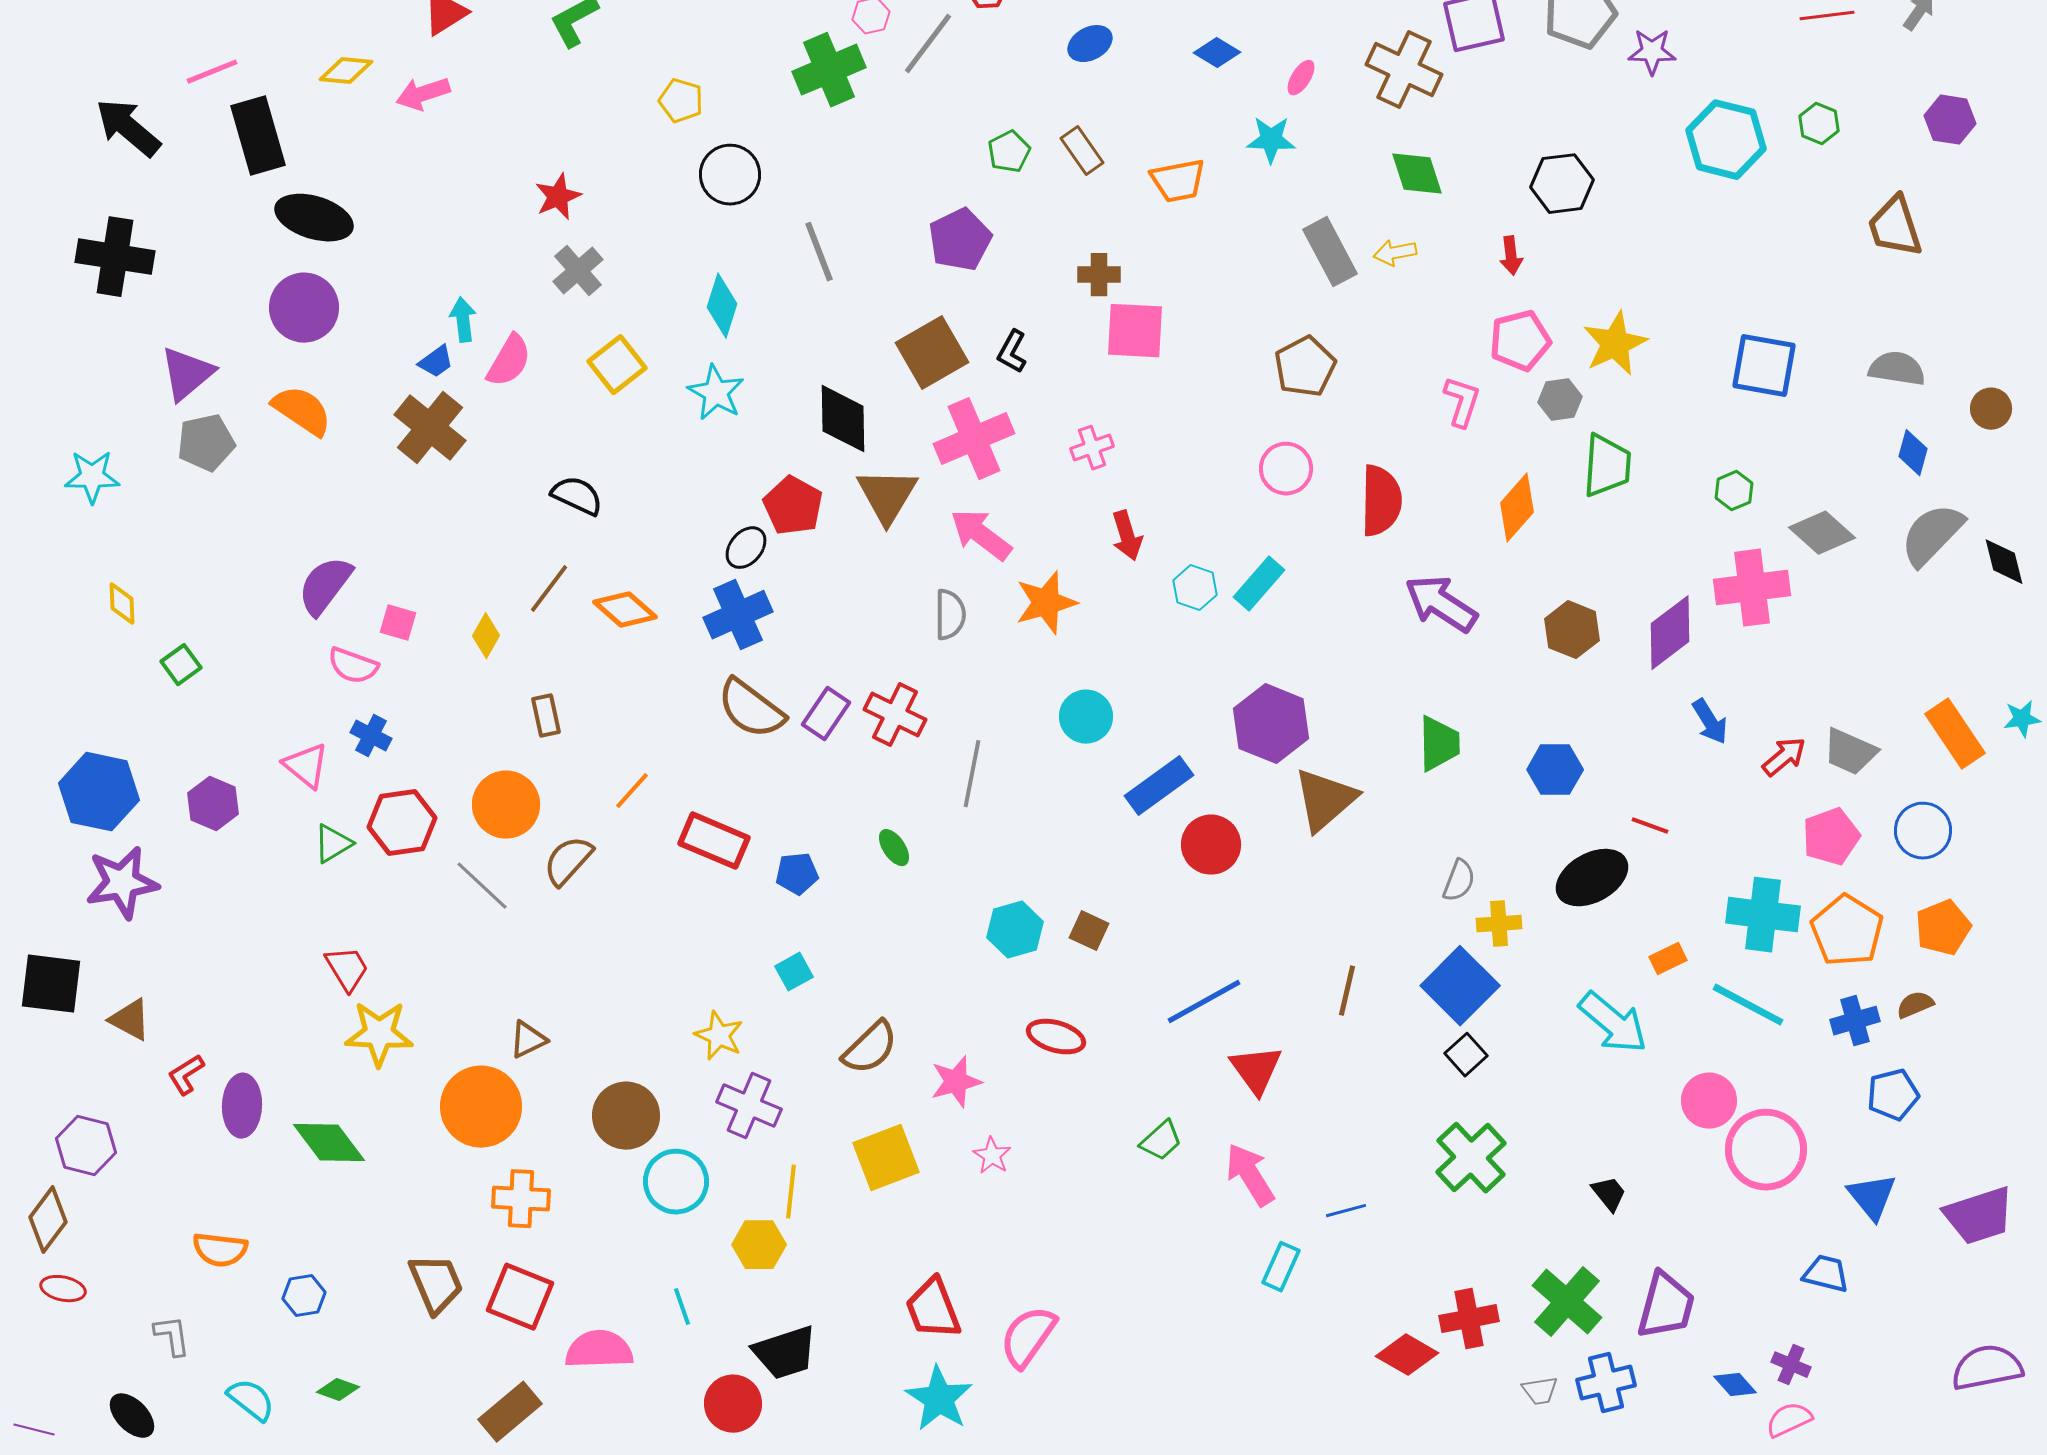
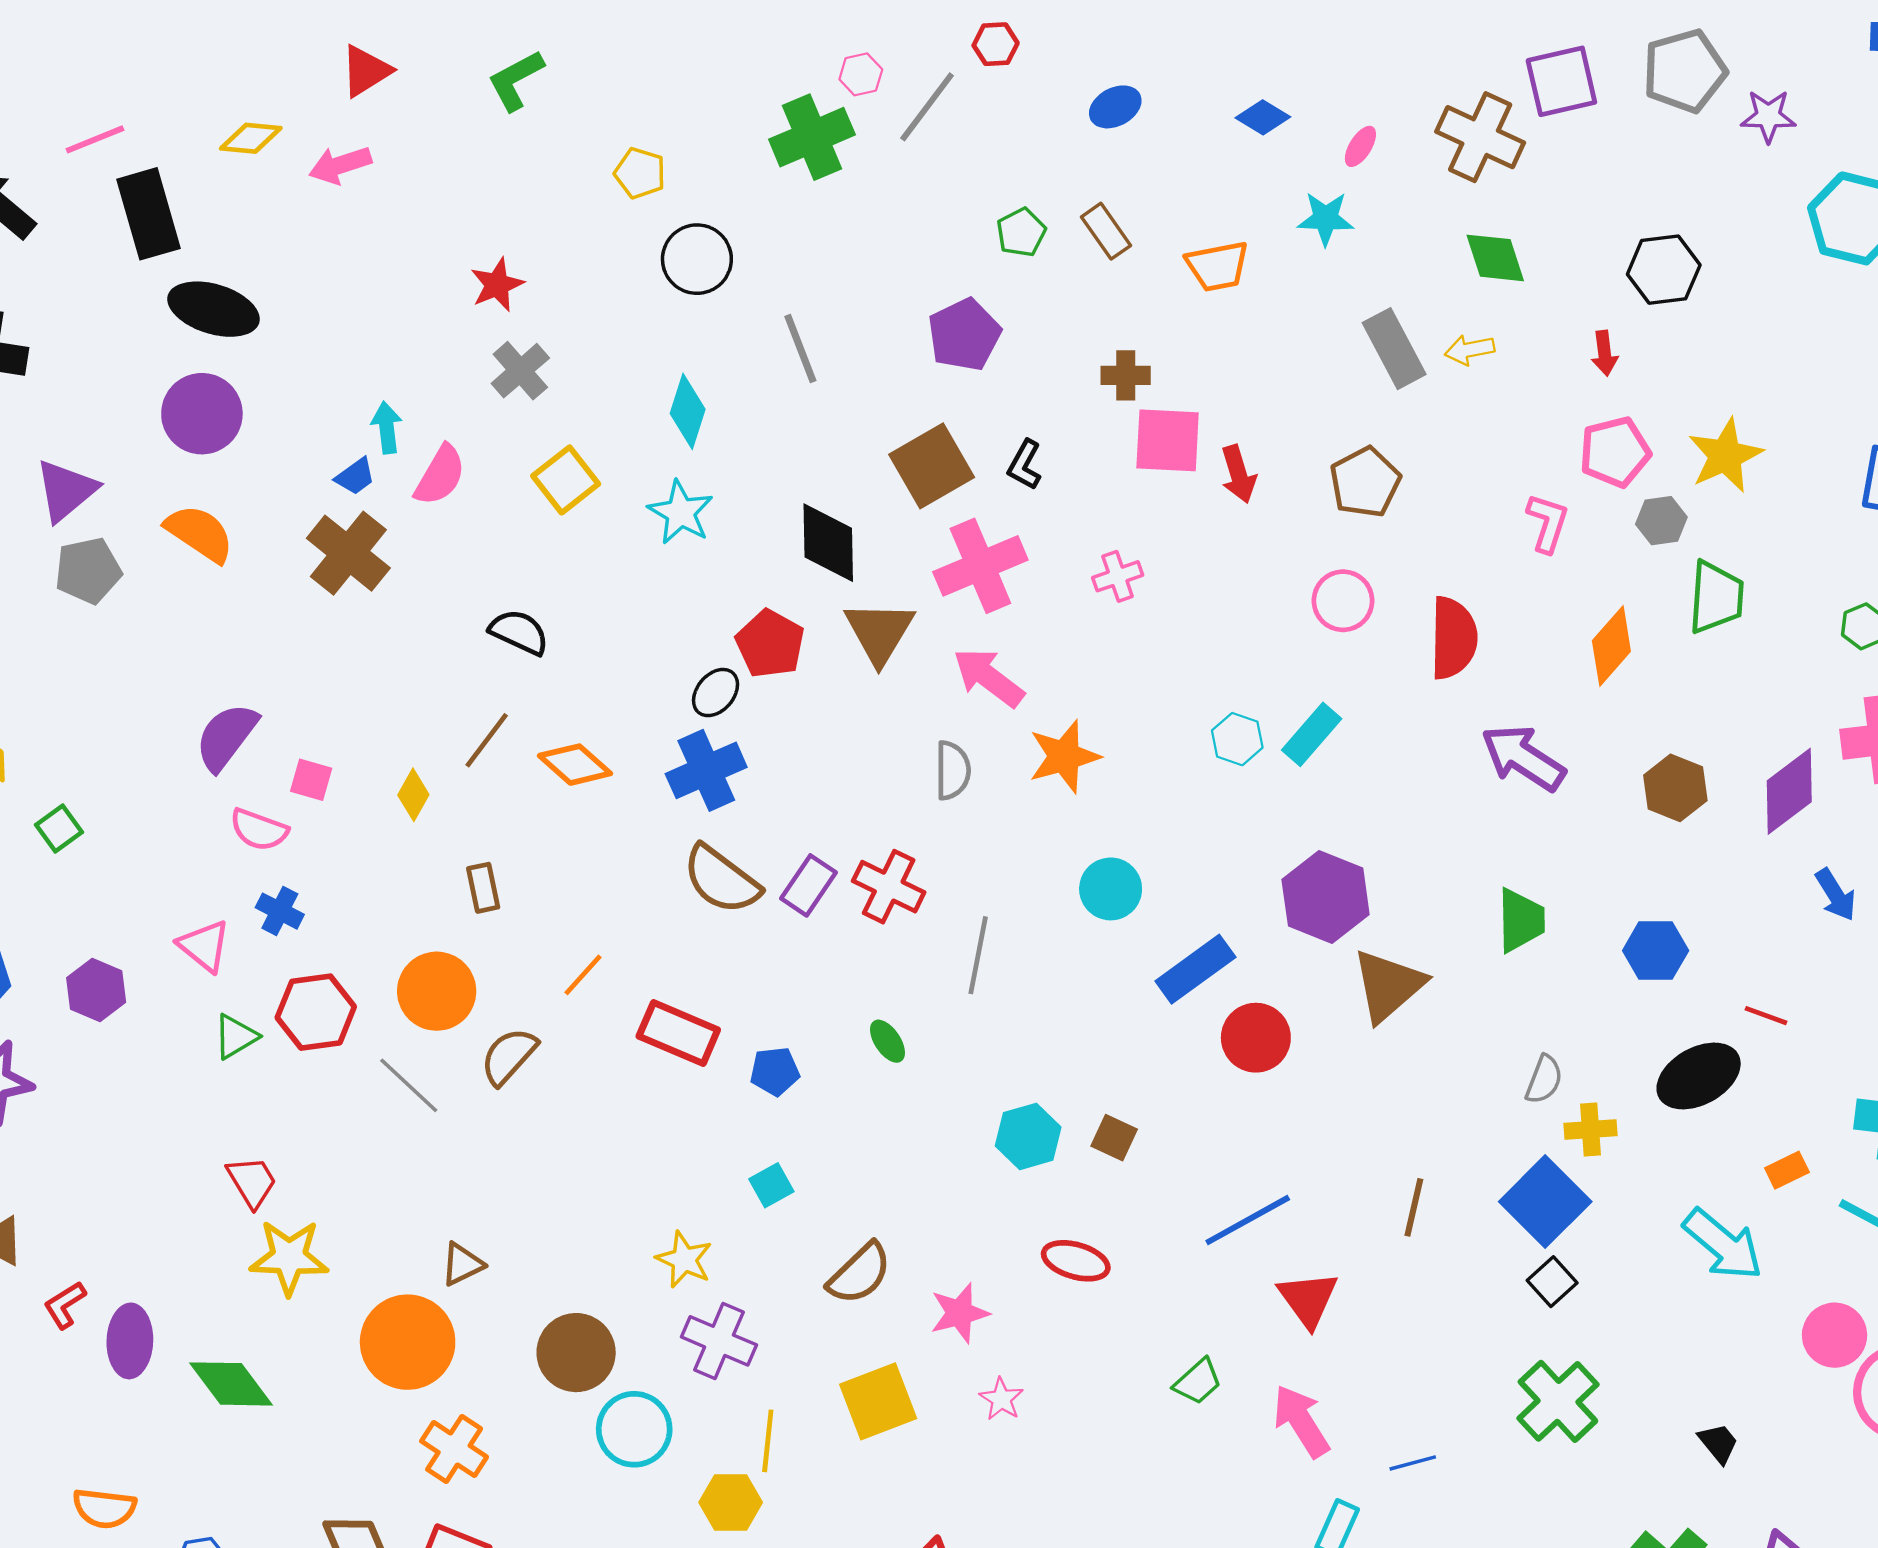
red arrow: (1127, 536) -> (1238, 474), moved
orange cross: (521, 1199) -> (454, 1449), turned 30

